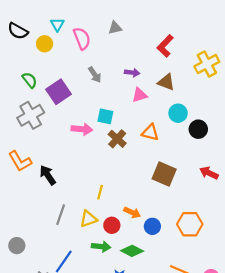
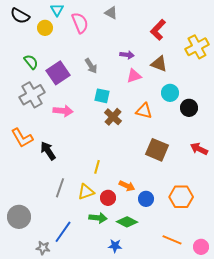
gray triangle: (115, 28) -> (111, 13), turned 40
gray arrow: (95, 75) -> (91, 66), moved
pink arrow: (82, 129) -> (63, 111), moved
gray circle: (17, 246) -> (19, 217), size x1.5

